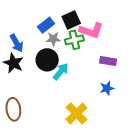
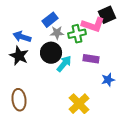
black square: (71, 20) -> (107, 15), moved
blue arrow: (17, 43) -> (22, 37), turned 138
purple rectangle: (108, 61) -> (91, 59), moved

